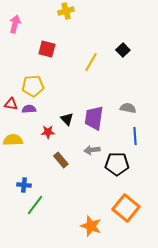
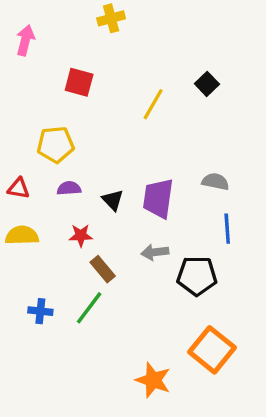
red triangle: (11, 104) -> (19, 188), moved
purple semicircle: (29, 109) -> (69, 188), moved
red star: (48, 132) -> (81, 235), moved
green line: (35, 205) -> (89, 308), moved

